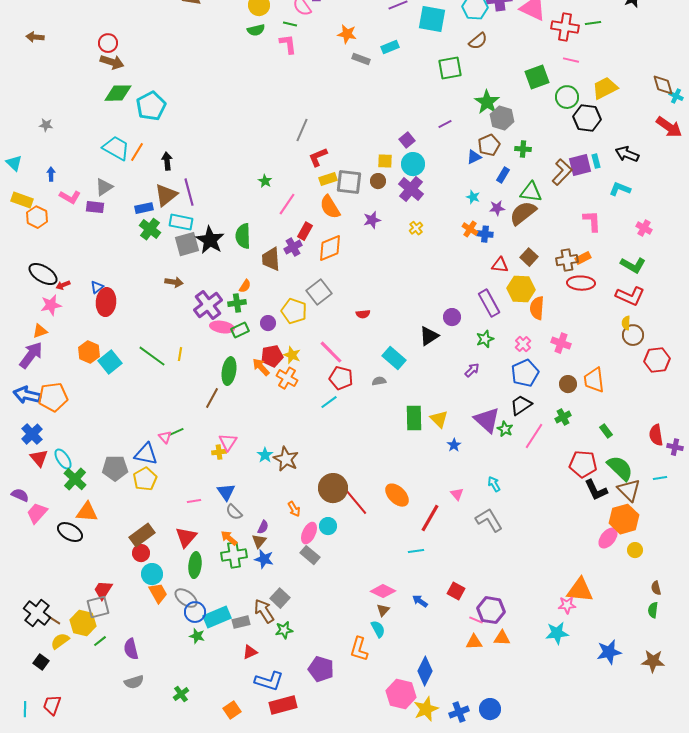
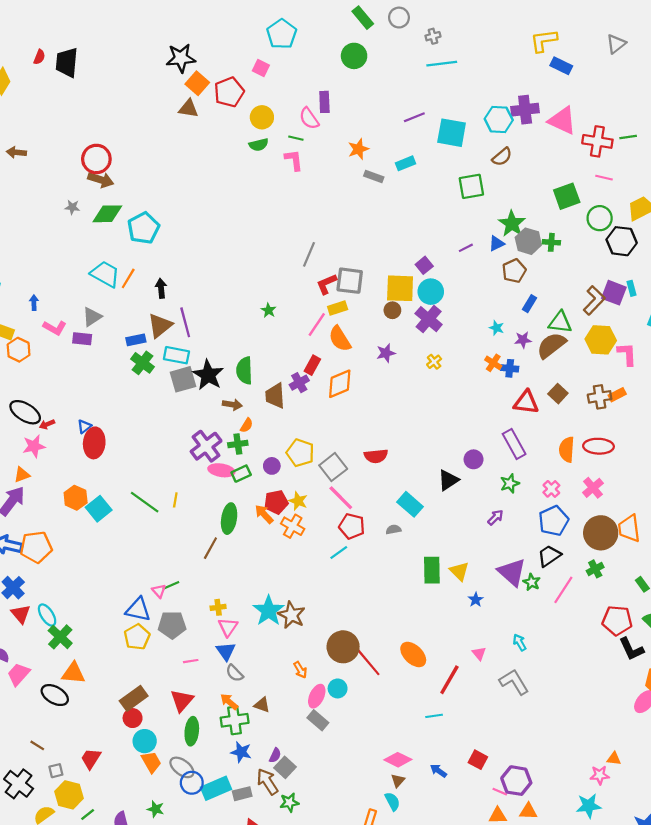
orange star: (347, 34) -> (358, 149), turned -30
red circle: (108, 43) -> (96, 159), size x1.4
gray star: (46, 125) -> (72, 207), moved
green cross: (523, 149) -> (551, 242), moved
blue triangle: (474, 157) -> (497, 243), moved
yellow square: (385, 161) -> (400, 288), size x1.8
purple square: (580, 165) -> (614, 293), turned 35
gray square: (349, 182) -> (350, 281), moved
pink line: (287, 204) -> (317, 324), moved
red triangle: (500, 265) -> (526, 402), size x1.4
brown arrow: (174, 282) -> (232, 405), moved
red ellipse: (581, 283) -> (599, 446), moved
yellow hexagon: (521, 289) -> (601, 340), moved
gray square: (319, 292) -> (333, 467), moved
red semicircle: (363, 314) -> (376, 456), size x1.5
pink cross: (561, 343) -> (593, 488), turned 30
brown circle: (568, 384) -> (601, 533), size x1.8
pink triangle: (228, 442) -> (228, 627), moved
cyan star: (265, 455) -> (269, 611), size x1.8
gray pentagon: (115, 468) -> (172, 625), moved
purple semicircle: (263, 527) -> (275, 755), moved
brown triangle: (259, 541) -> (262, 705), turned -49
blue star: (264, 559) -> (241, 752), moved
orange triangle: (580, 590) -> (614, 759), size x0.5
gray square: (98, 607) -> (56, 771), moved, size x0.6
brown line: (54, 620) -> (37, 745), moved
green star: (197, 636) -> (156, 809), moved

